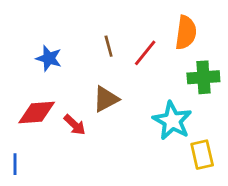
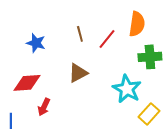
red arrow: (75, 125) -> (44, 107), moved, turned 72
yellow rectangle: (202, 155) -> (149, 114), turned 55

